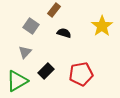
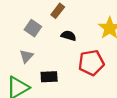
black rectangle: (46, 71) -> (49, 77), turned 42
red pentagon: (81, 74) -> (91, 63), moved

